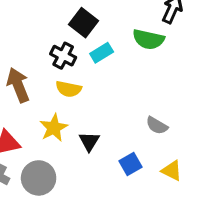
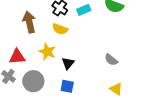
yellow star: (54, 128) -> (47, 52), turned -30
blue square: (131, 164) -> (67, 86), moved, turned 32

